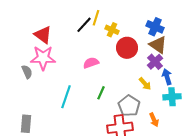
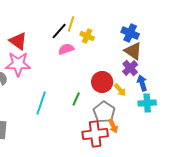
red circle: (127, 48) -> (102, 82), moved
pink semicircle: (91, 63) -> (66, 49), moved
orange arrow: (154, 120) -> (113, 126), moved

